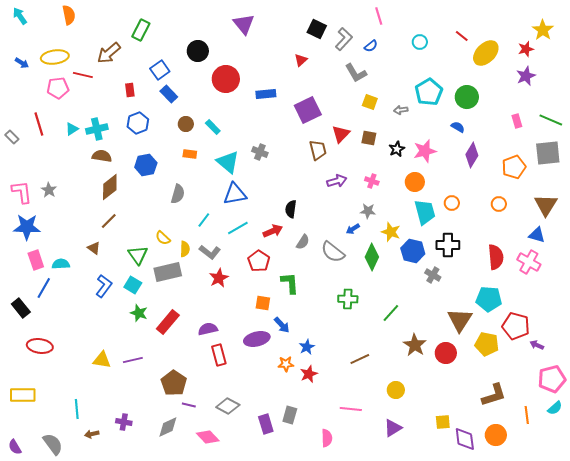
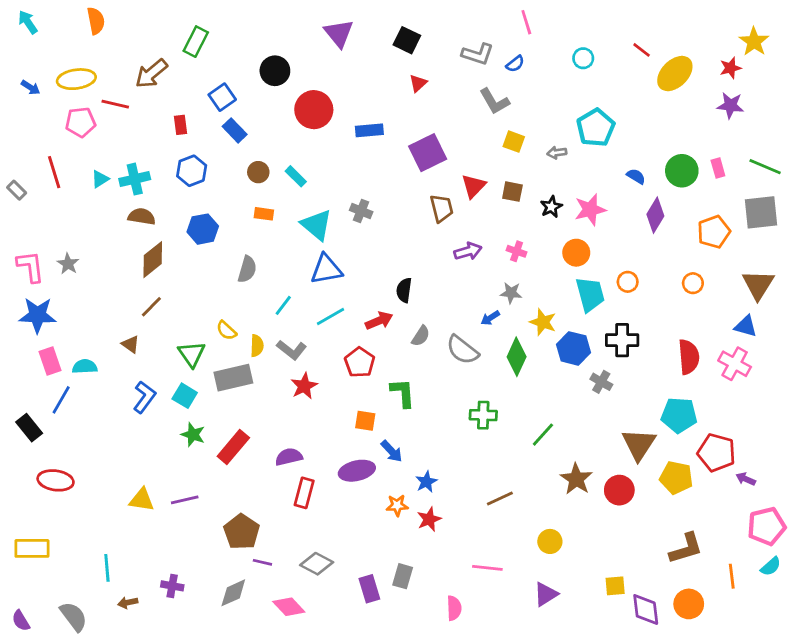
black square: (317, 29) -> (407, 40), moved
gray L-shape: (344, 39) -> (478, 54), turned 65
purple star: (526, 76) -> (730, 105), turned 30
green circle: (467, 97) -> (682, 171), moved
red rectangle: (219, 355) -> (304, 493), turned 30

